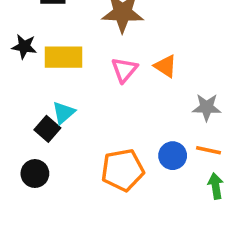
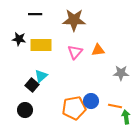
orange triangle: (165, 66) -> (98, 50), turned -40
orange line: (208, 150) -> (115, 106), moved
blue circle: (173, 156) -> (91, 101), moved

